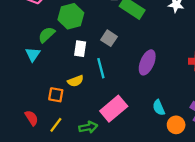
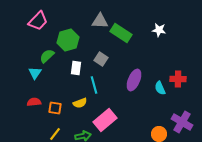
yellow semicircle: (75, 81) -> (80, 103), moved
cyan semicircle: (159, 108) -> (160, 88), moved
red semicircle: (32, 118) -> (34, 102), moved, turned -64

